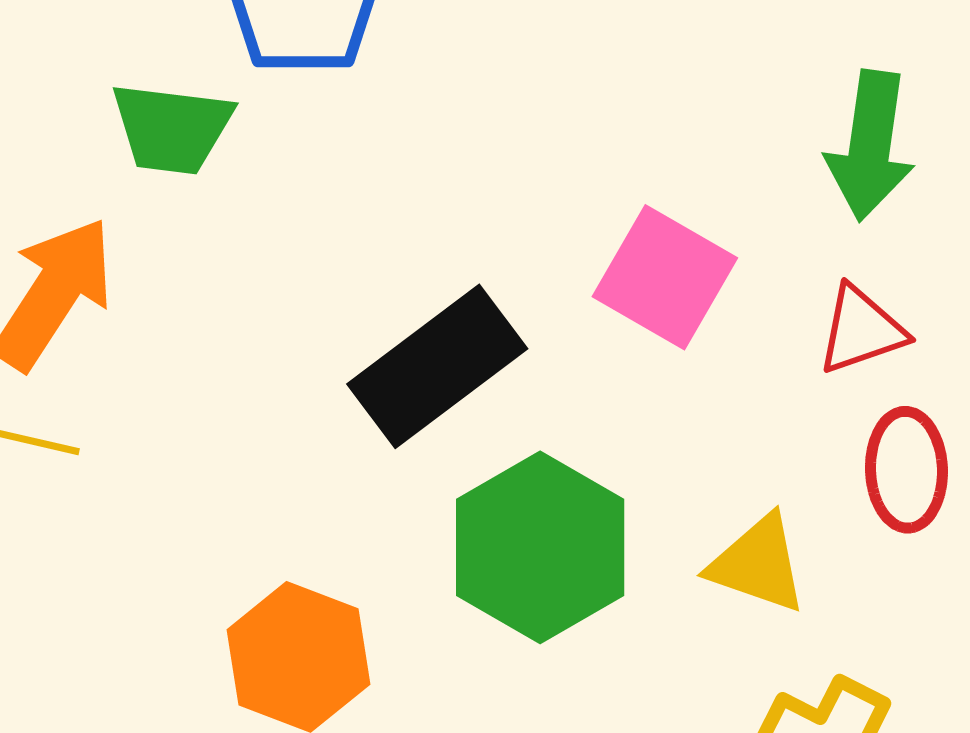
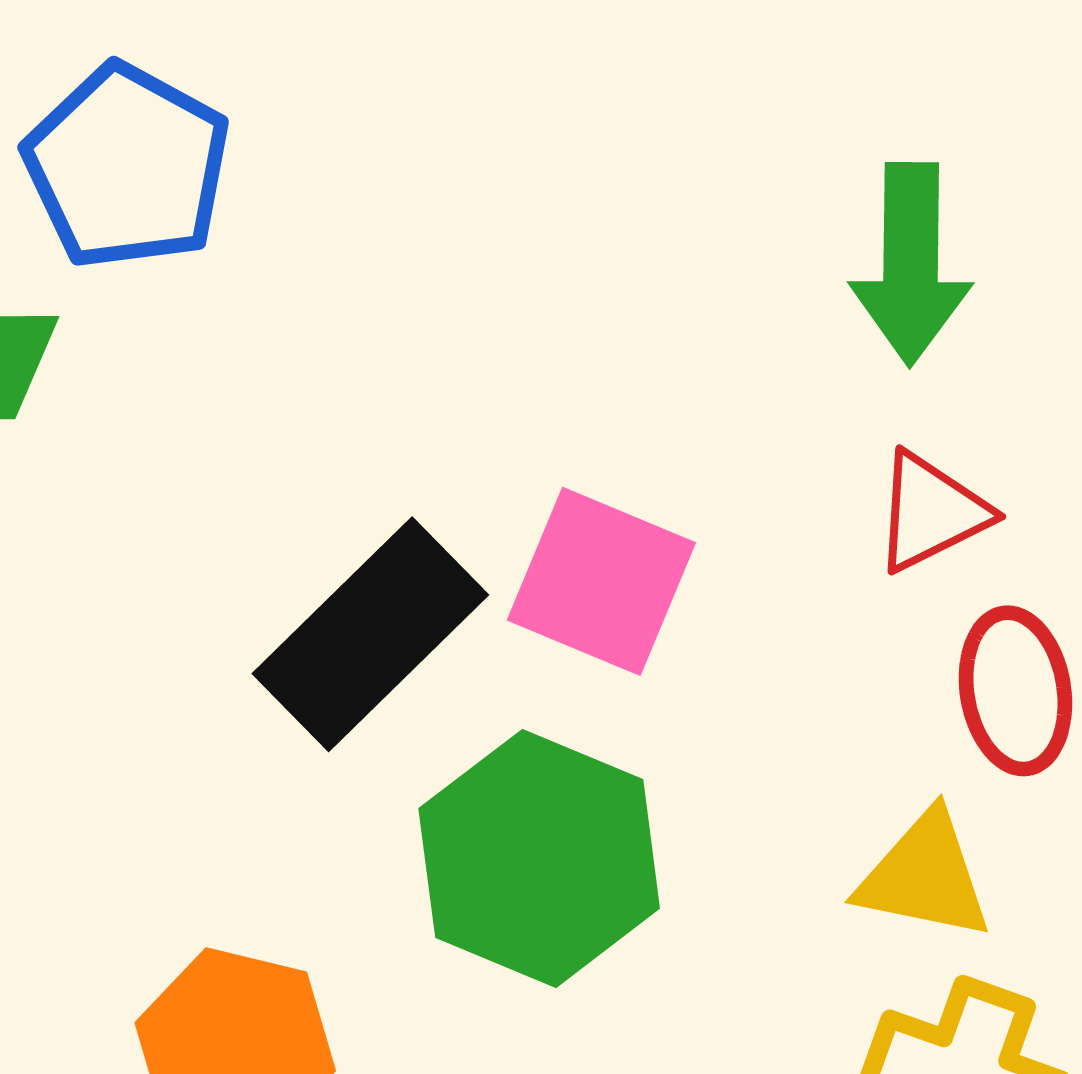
pink square: (665, 277) -> (601, 581), moved
yellow triangle: (758, 564) -> (925, 876), moved

